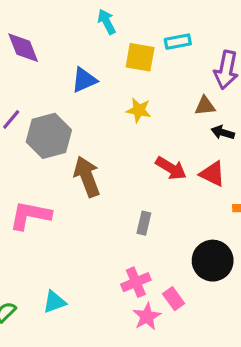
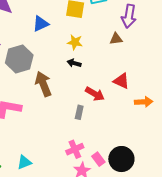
black arrow: (223, 132) -> (74, 63), moved
red arrow: (171, 168) -> (95, 94), moved
black circle: (213, 261) -> (121, 159), moved

